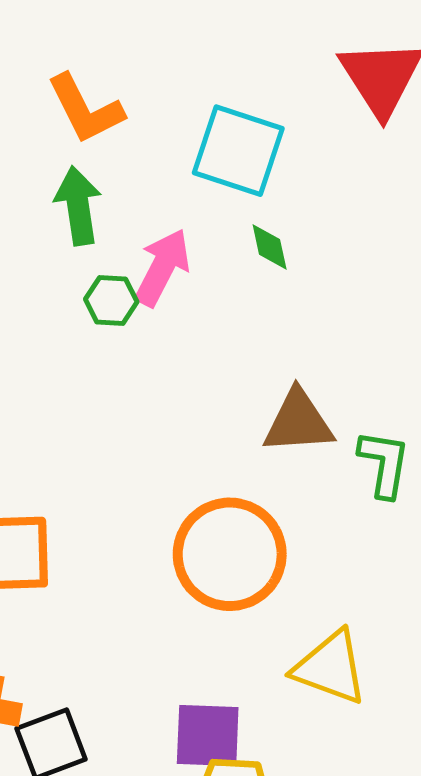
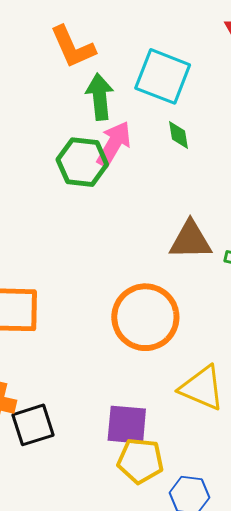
green arrow: (78, 206) -> (100, 97), moved
green hexagon: (111, 300) -> (82, 162), size x1.6

